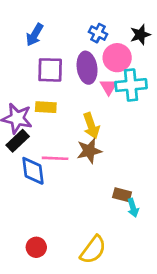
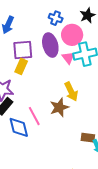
yellow rectangle: (46, 107) -> (21, 66), moved, turned -63
yellow arrow: (91, 126) -> (71, 92), moved
pink line: (55, 158) -> (34, 116), turned 66

